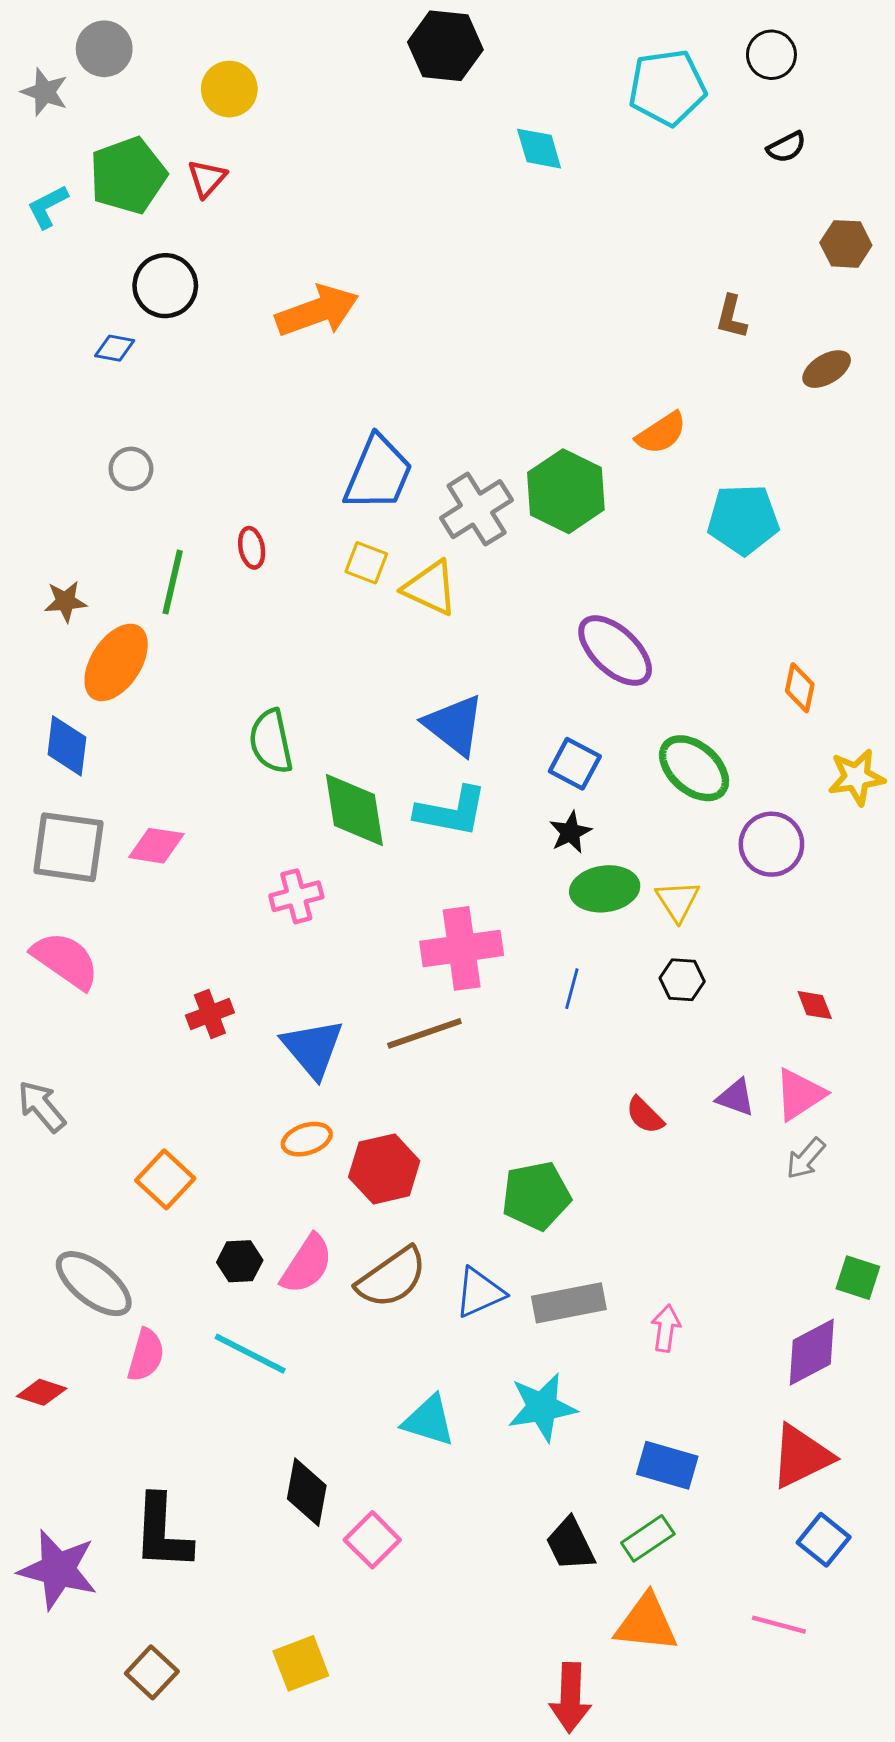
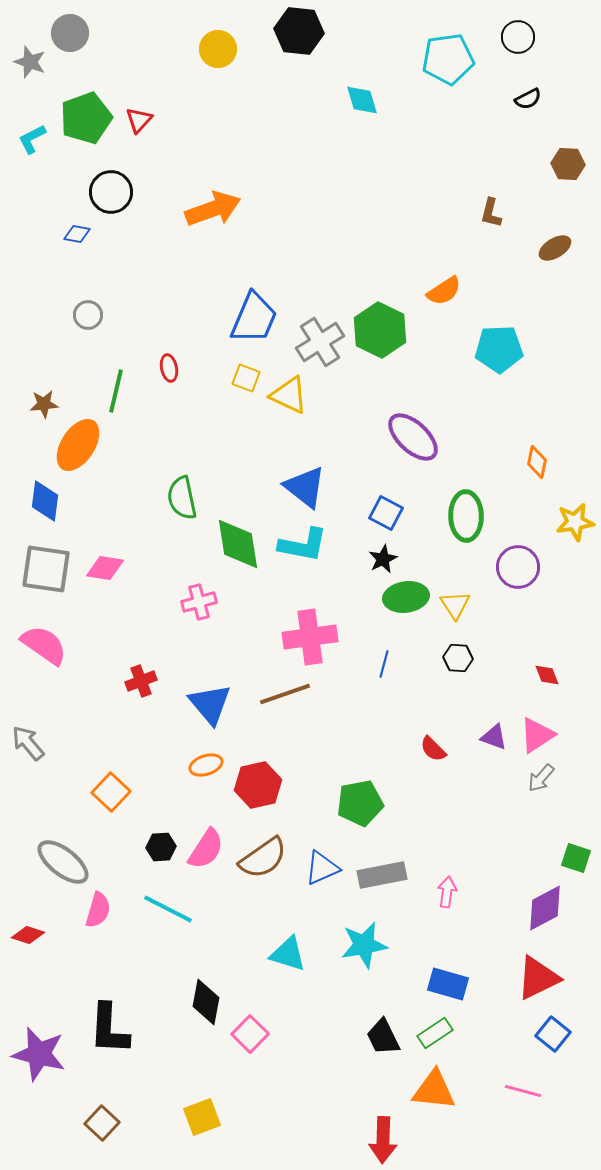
yellow circle: (229, 89) -> (218, 49), moved
green ellipse: (694, 768) -> (466, 516), turned 48

